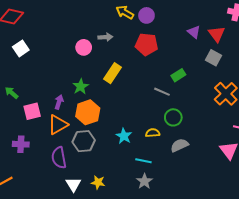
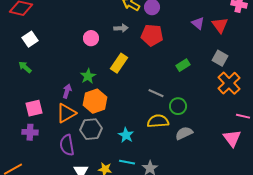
gray arrow: (105, 37) -> (121, 28), moved
gray square: (213, 58) -> (220, 58), moved
gray line: (162, 92) -> (156, 93), moved
green arrow: (12, 93) -> (25, 67), moved
pink square: (32, 111) -> (34, 108), moved
yellow semicircle: (153, 133) -> (158, 121), size x1.5
cyan star: (124, 136) -> (126, 135), moved
cyan line: (143, 161) -> (127, 162), moved

